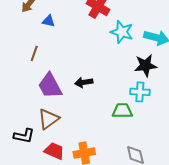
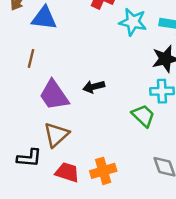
blue triangle: (49, 21) -> (44, 18), size x1.6
green trapezoid: (122, 111) -> (143, 116), turned 50

